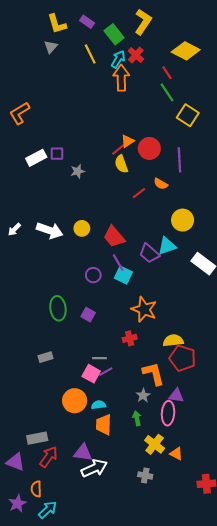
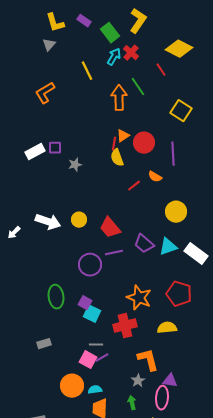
yellow line: (90, 54) -> (87, 71), moved
orange arrow: (121, 78) -> (119, 98), moved
green line: (167, 92) -> (138, 87), moved
orange L-shape: (20, 113) -> (45, 93), moved
red line: (118, 149) -> (114, 144), turned -40
white arrow: (14, 229) -> (14, 233), moved
cyan triangle: (167, 246) -> (168, 247), moved
purple line: (118, 263) -> (114, 253), turned -72
purple circle: (93, 275) -> (90, 265), size x1.5
cyan square: (123, 275) -> (92, 314), moved
red cross: (130, 338) -> (125, 326), size x1.6
red pentagon: (183, 358) -> (179, 294), moved

